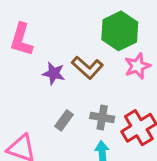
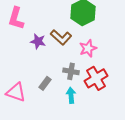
pink star: (137, 66) -> (88, 48), moved
gray rectangle: (64, 120) -> (45, 83), moved

